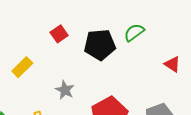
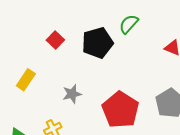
gray star: (65, 90) -> (72, 94), turned -30

